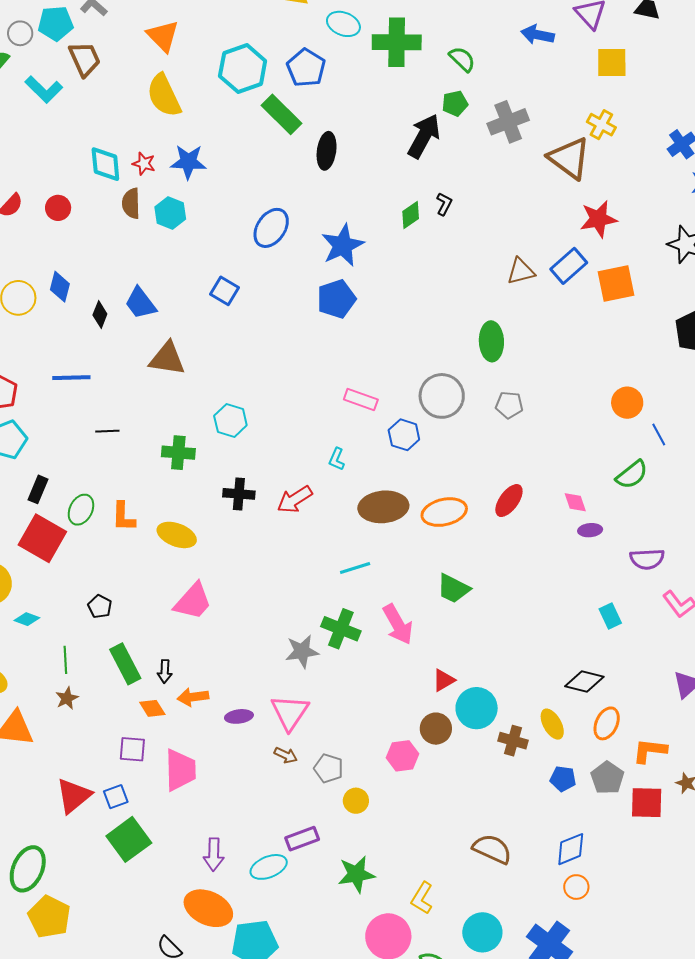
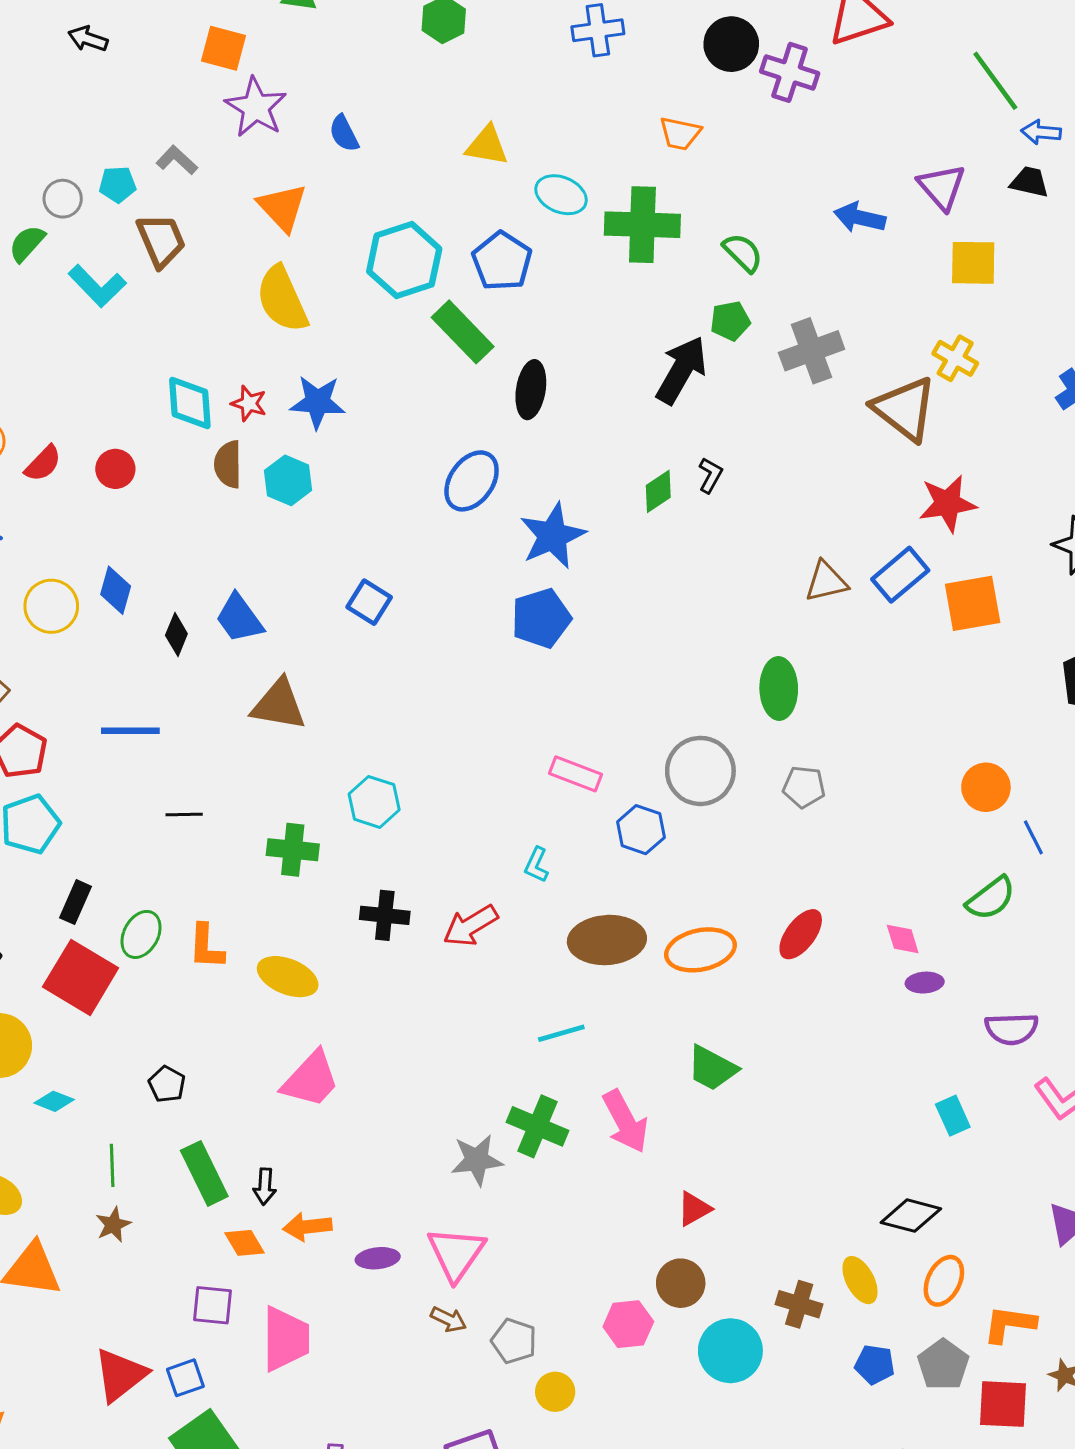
cyan pentagon: (56, 23) -> (118, 184), size x0.7
blue ellipse: (271, 228) -> (472, 481), moved
cyan circle: (477, 708) -> (730, 1351), moved

